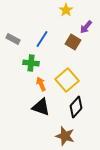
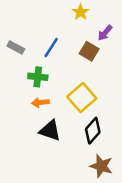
orange arrow: (41, 84) -> (40, 102), moved, turned -72
brown star: (65, 136) -> (101, 166), moved

